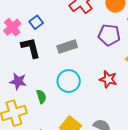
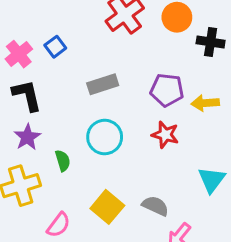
purple pentagon: (109, 35) -> (167, 90), moved
black L-shape: (31, 48) -> (27, 95), moved
purple star: (18, 81) -> (27, 137), turned 30

